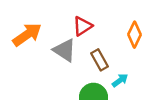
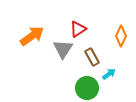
gray triangle: (65, 50) -> (63, 49), turned 30

